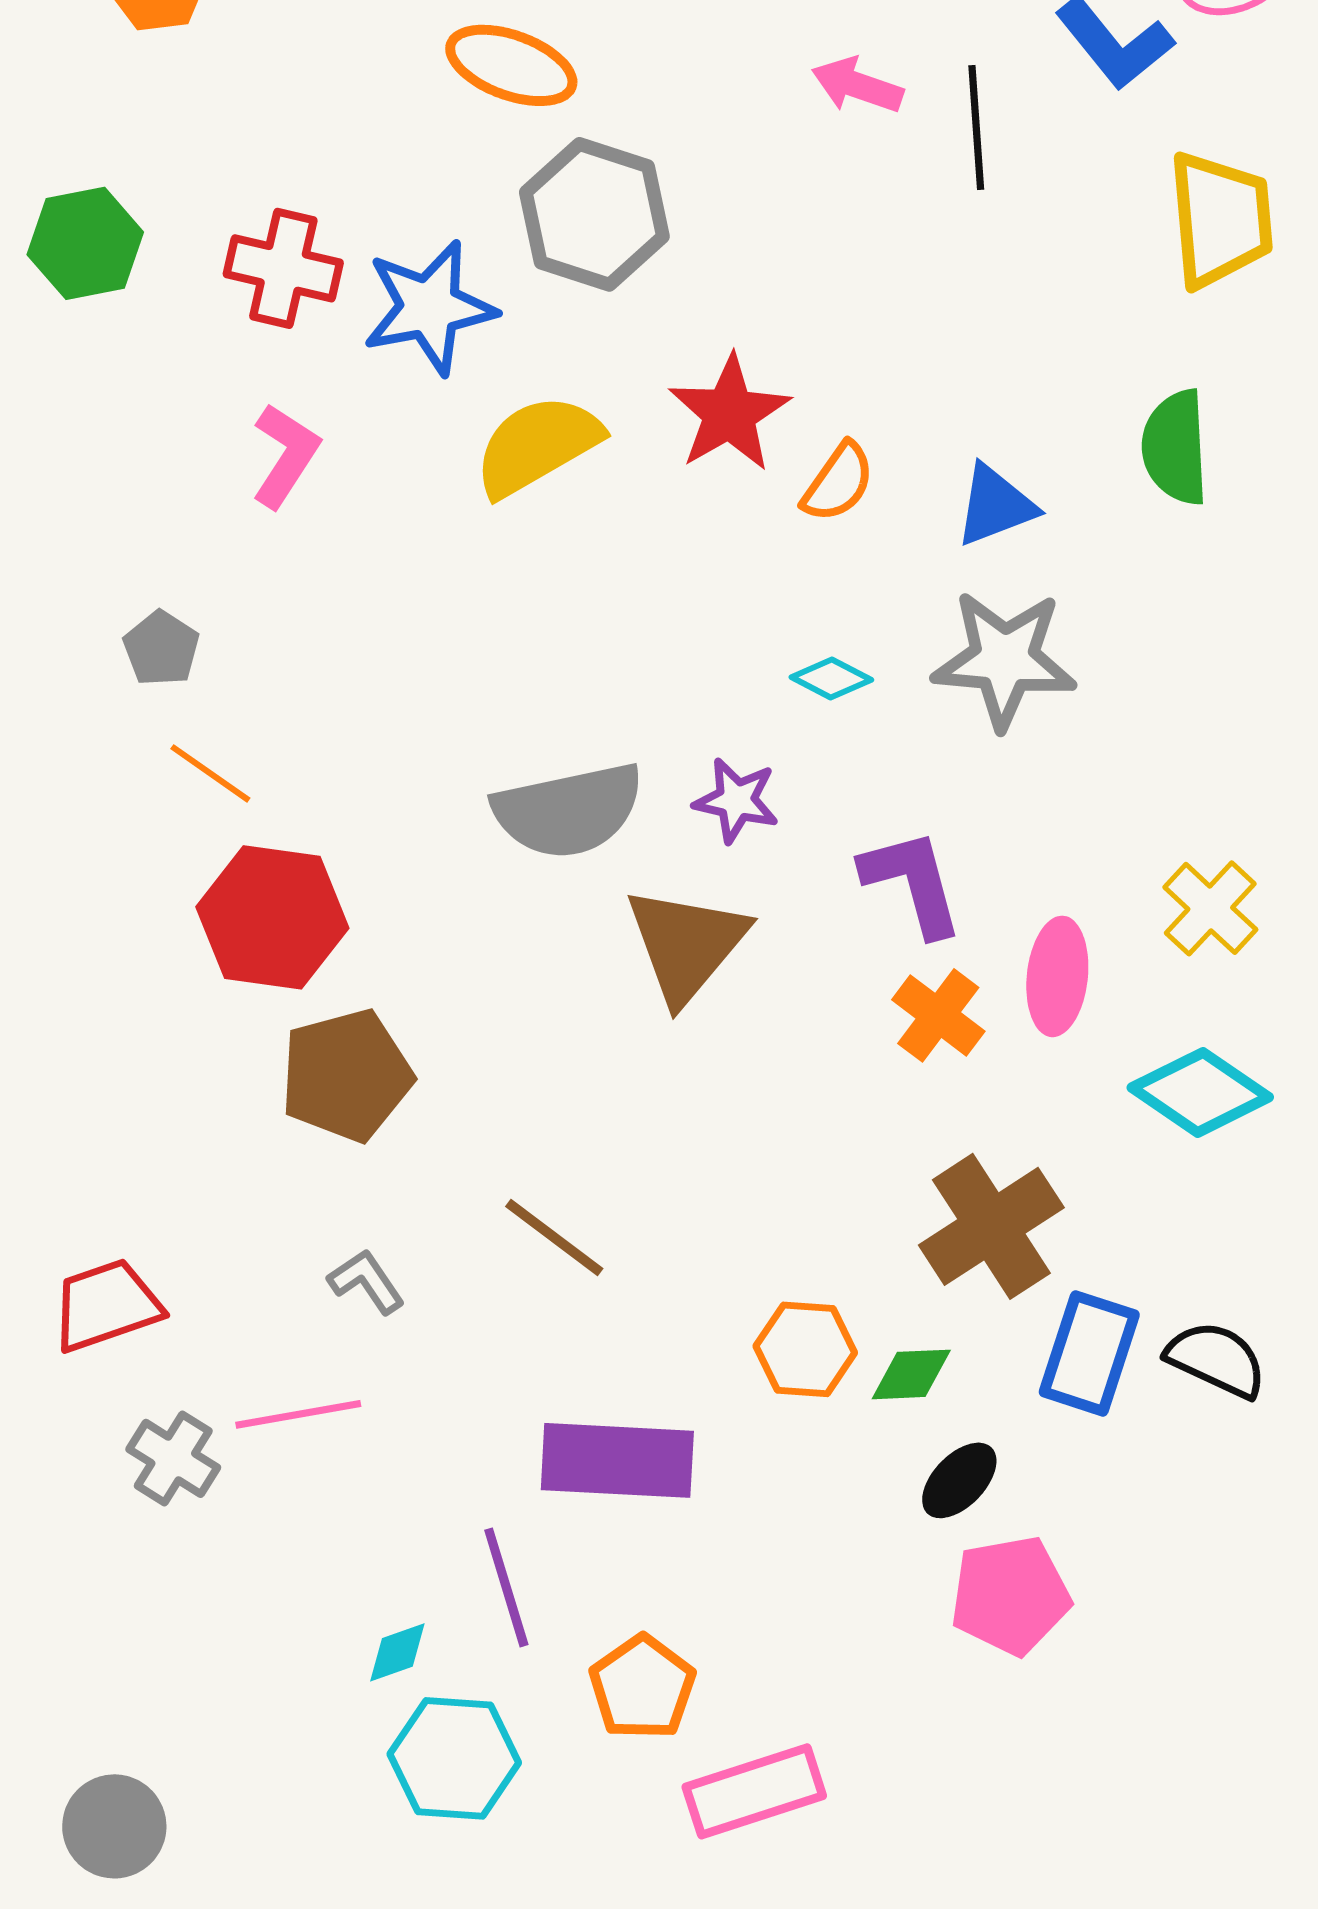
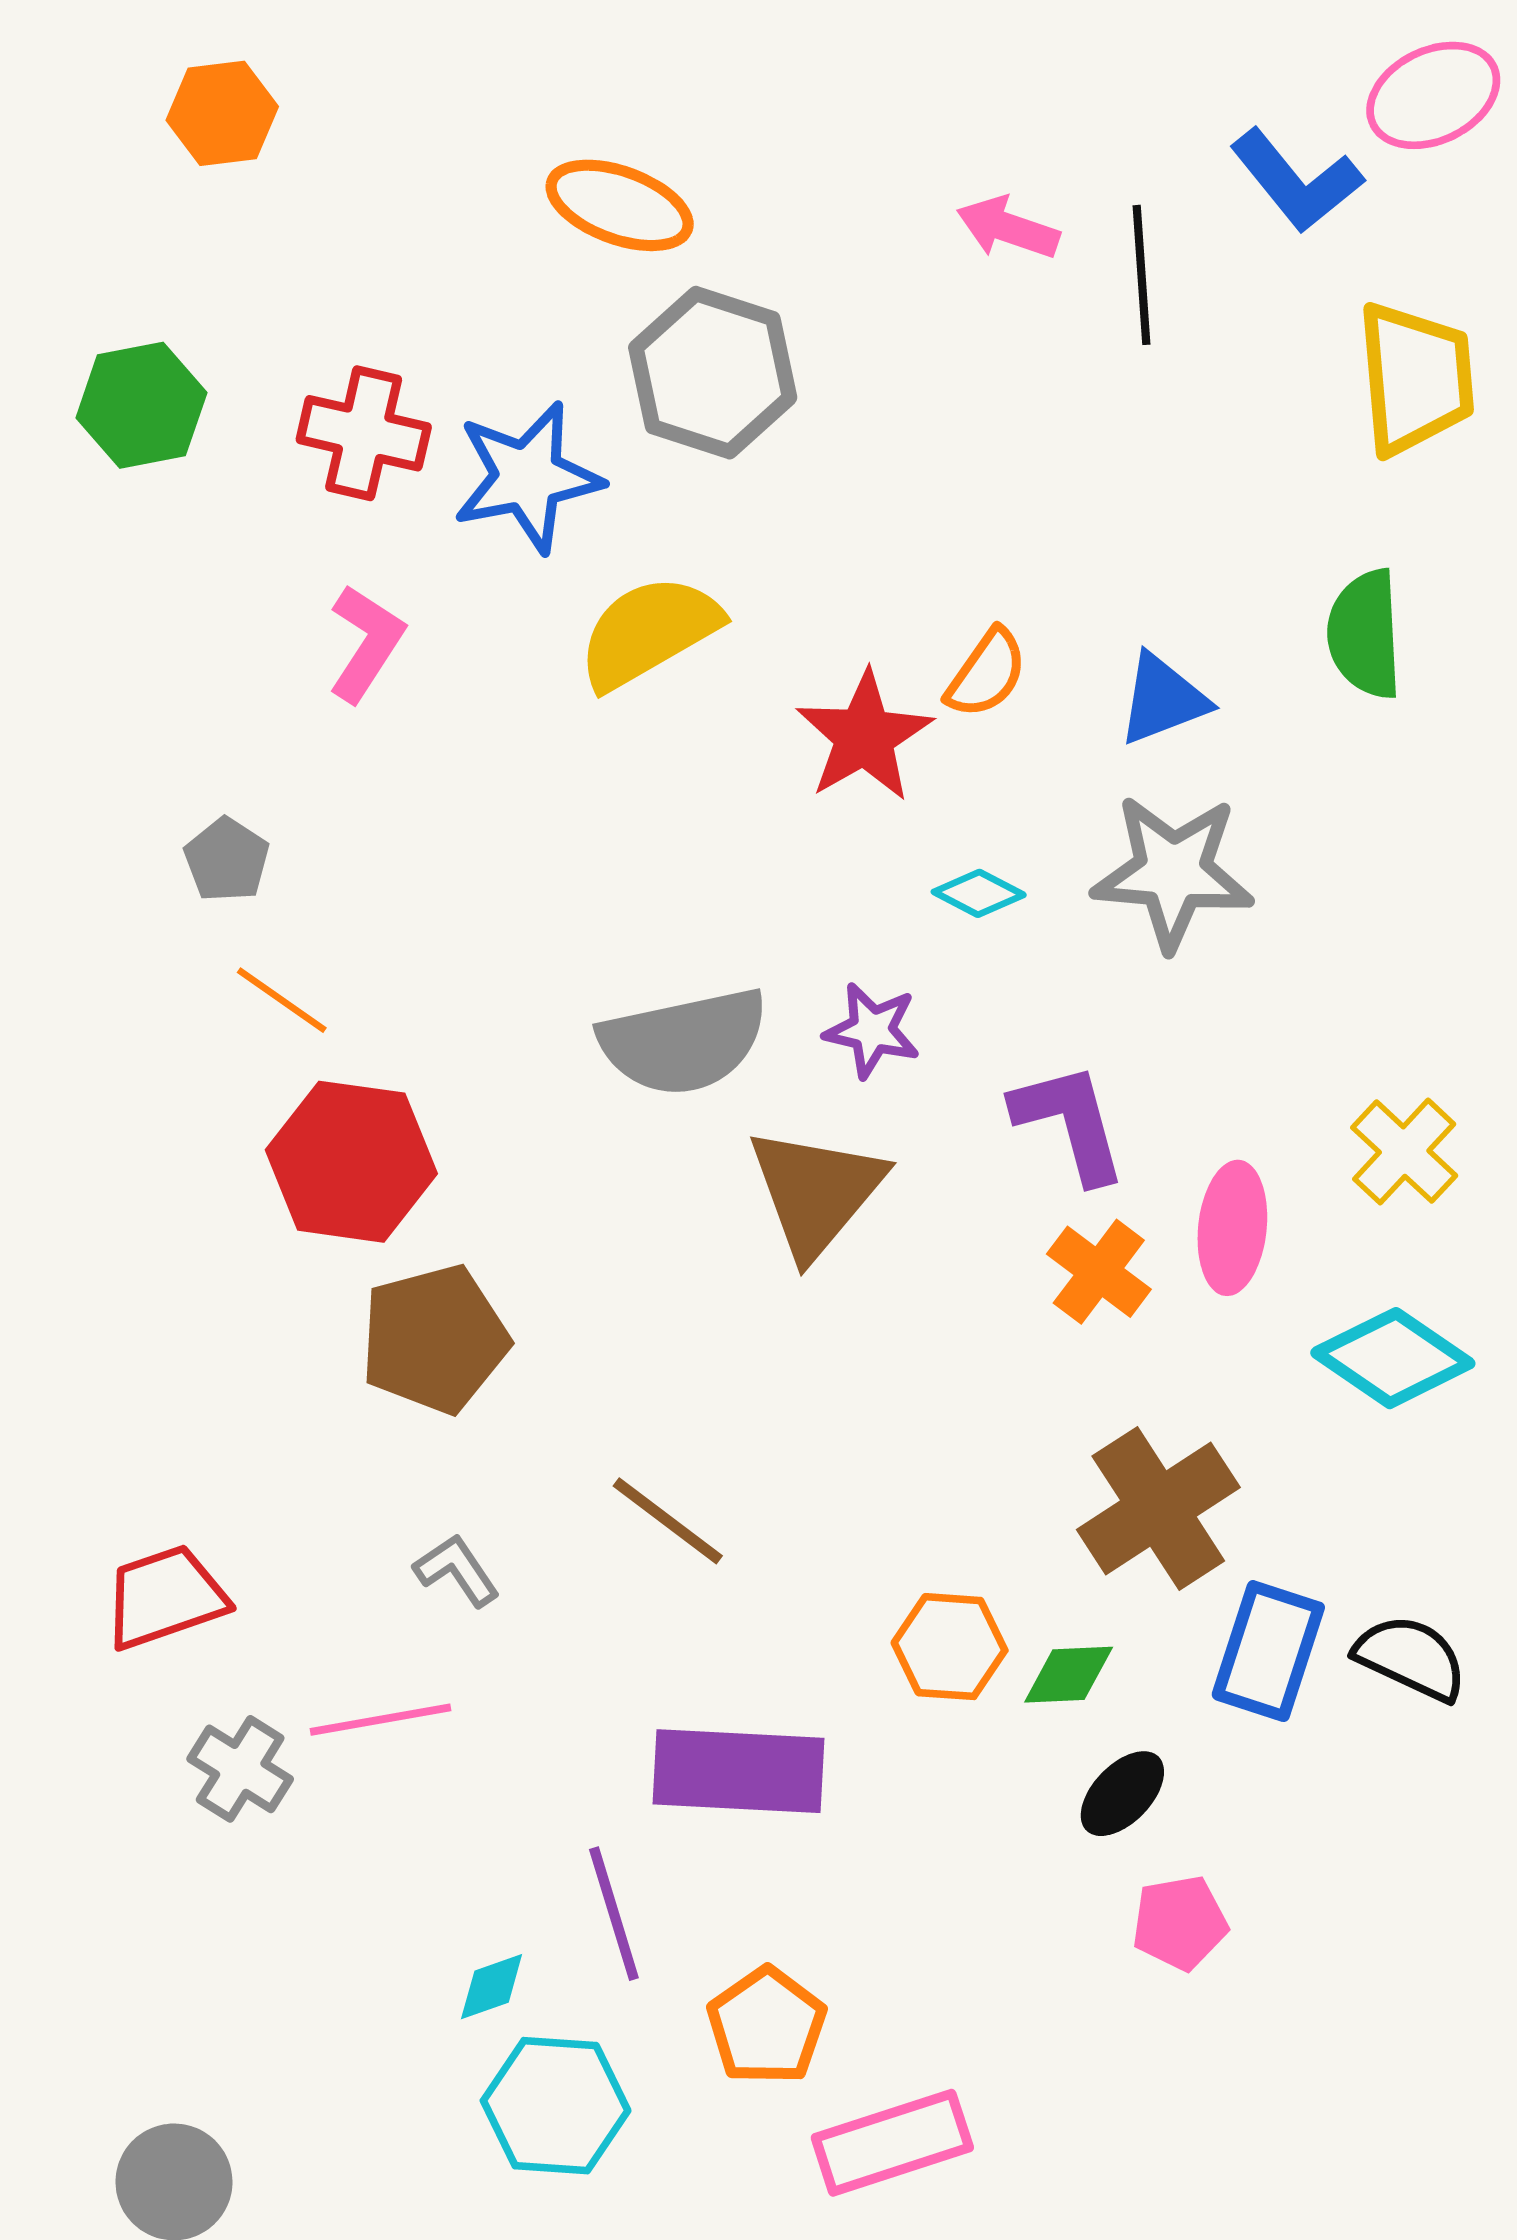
red star: (729, 413) -> (864, 736), moved
pink pentagon: (1010, 1595) -> (1180, 1923), size x0.7

